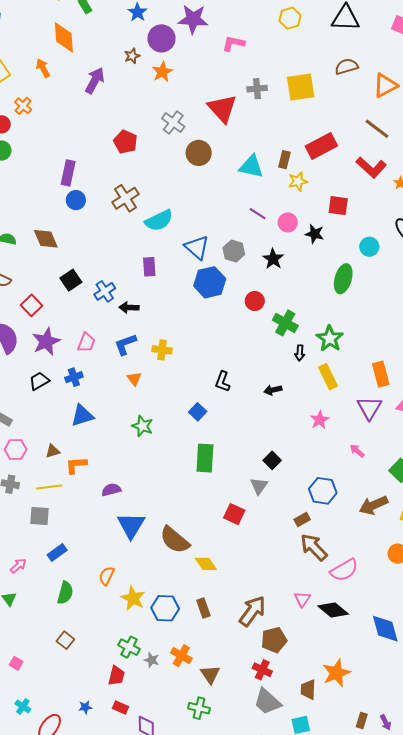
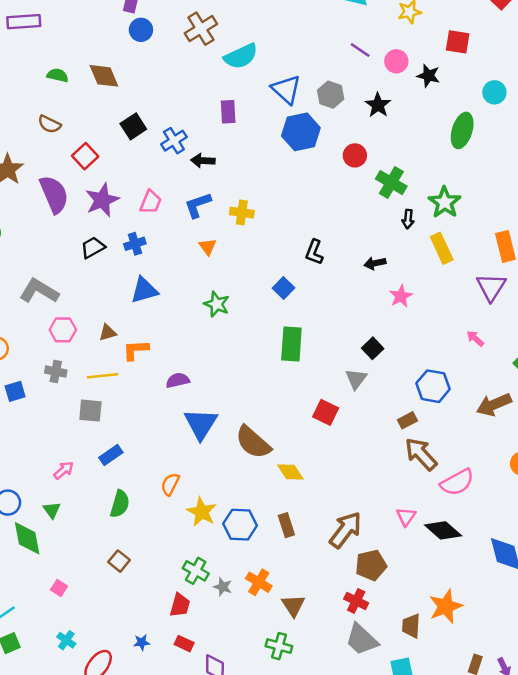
pink star: (320, 420) -> (401, 296), moved

